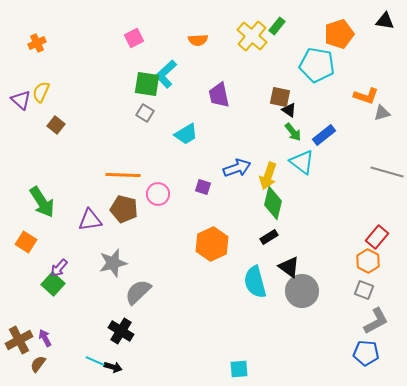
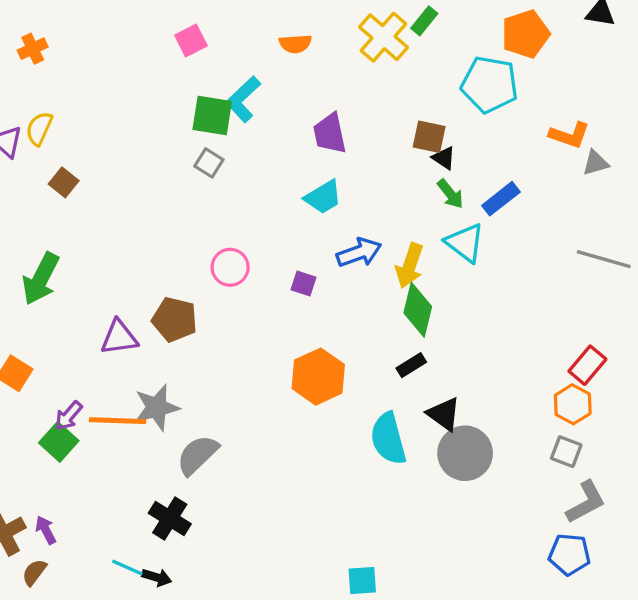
cyan trapezoid: (186, 134) -> (323, 197), moved
orange line: (123, 175) -> (118, 421), moved
pink circle: (158, 194) -> (230, 267), moved
green arrow: (42, 202) -> (41, 279), moved, turned 60

